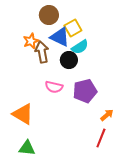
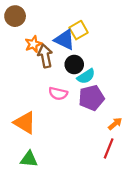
brown circle: (49, 15) -> (15, 16), moved
cyan semicircle: (80, 47) -> (86, 76), moved

